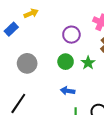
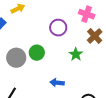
green circle: (66, 62) -> (37, 53), moved

